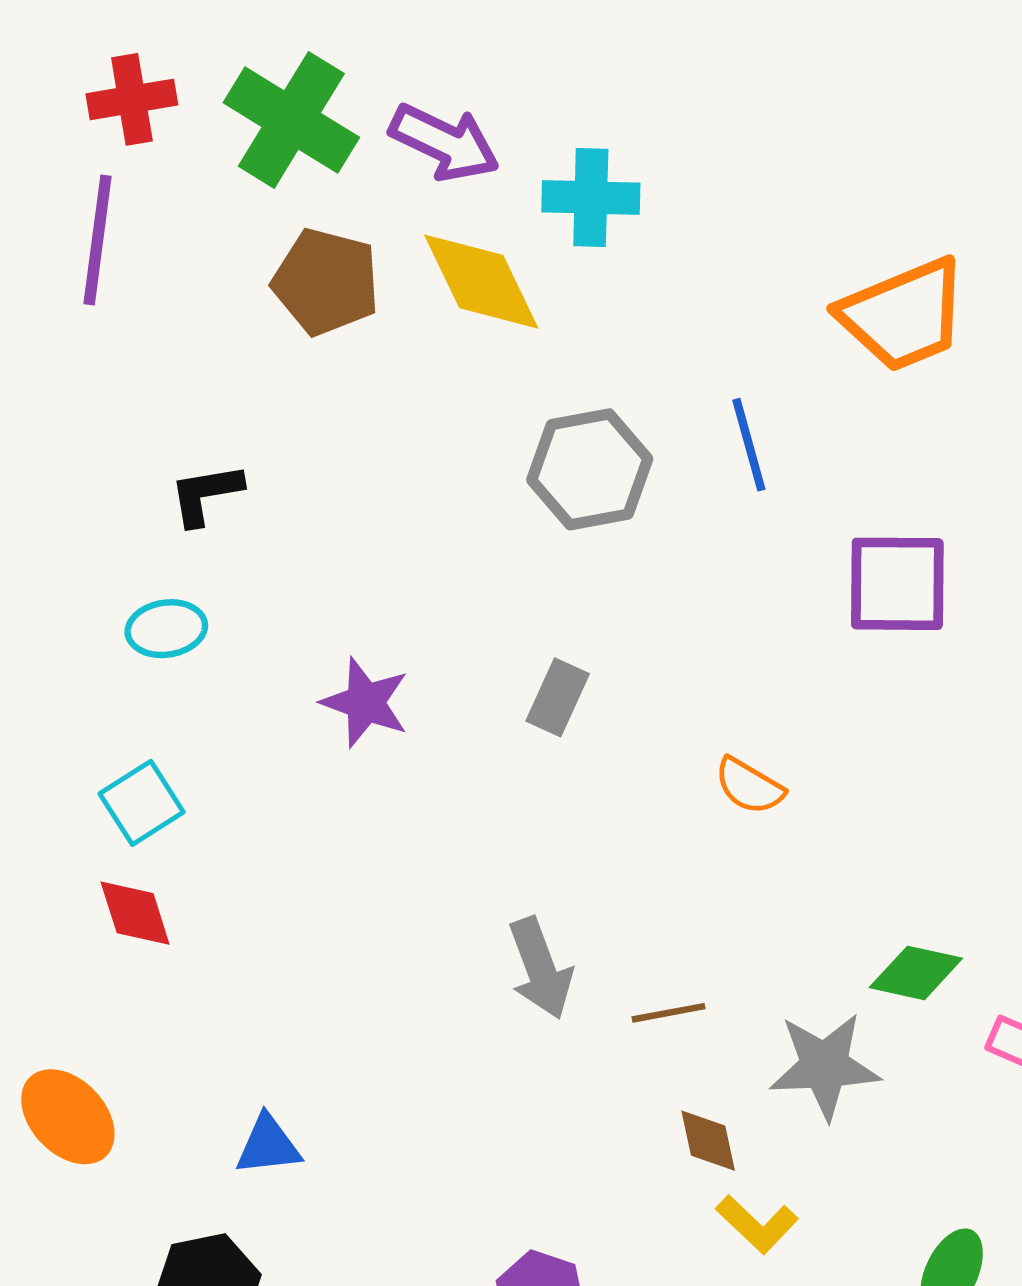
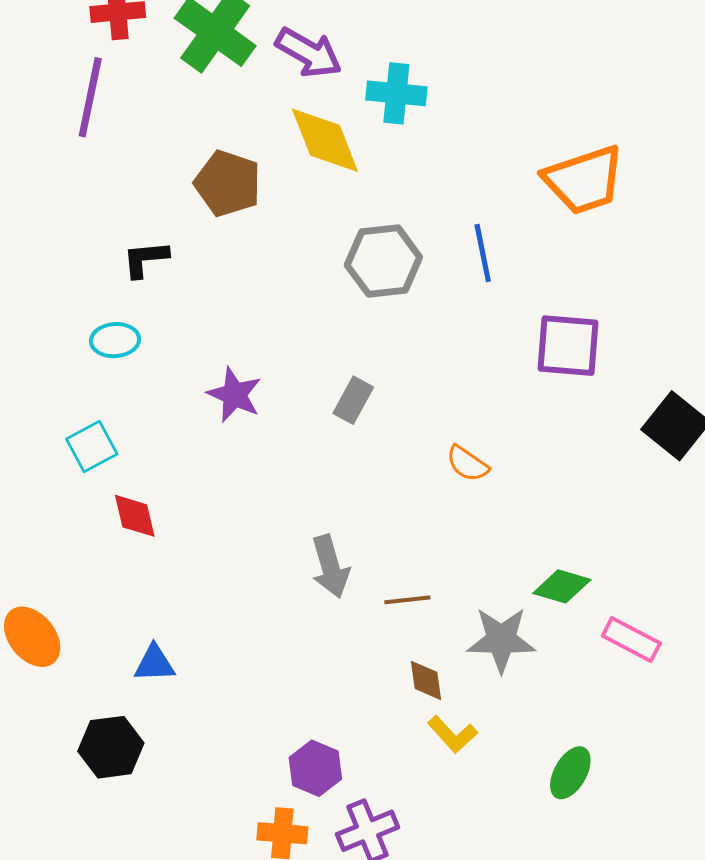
brown pentagon: (326, 282) -> (228, 183), moved
red diamond: (135, 913) -> (135, 516), moved

